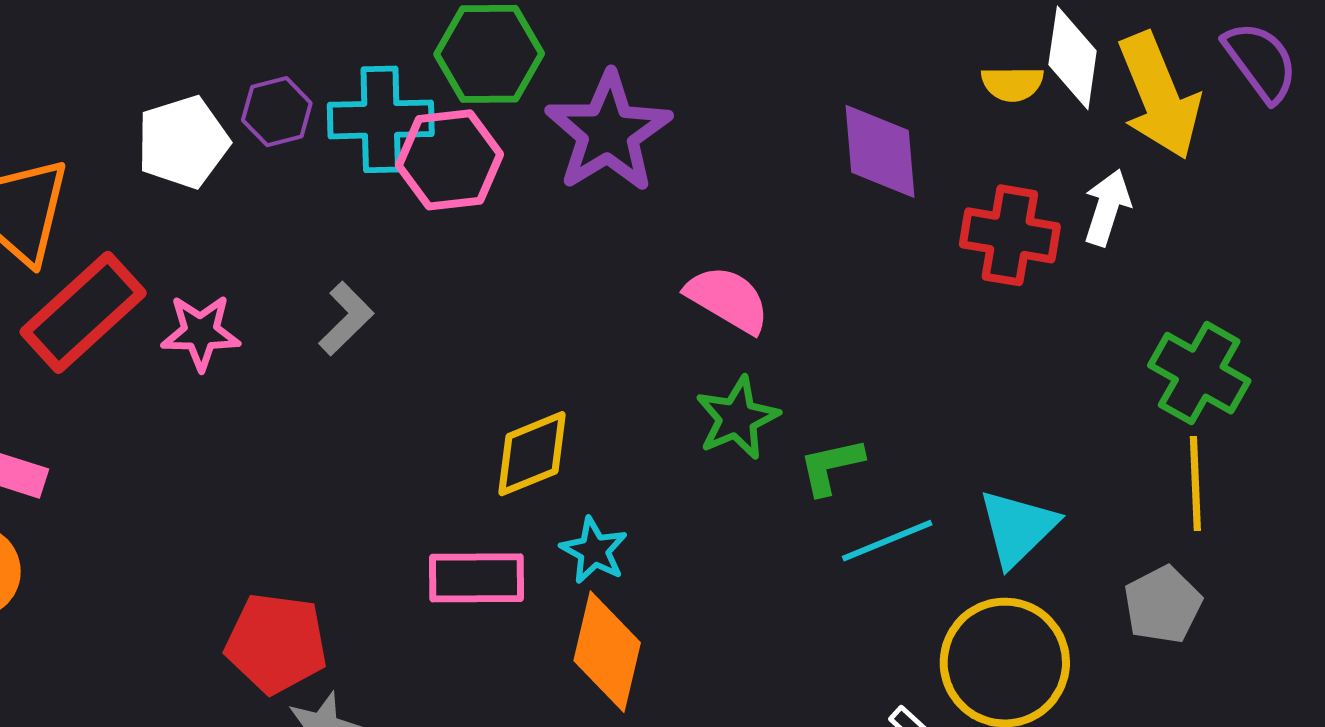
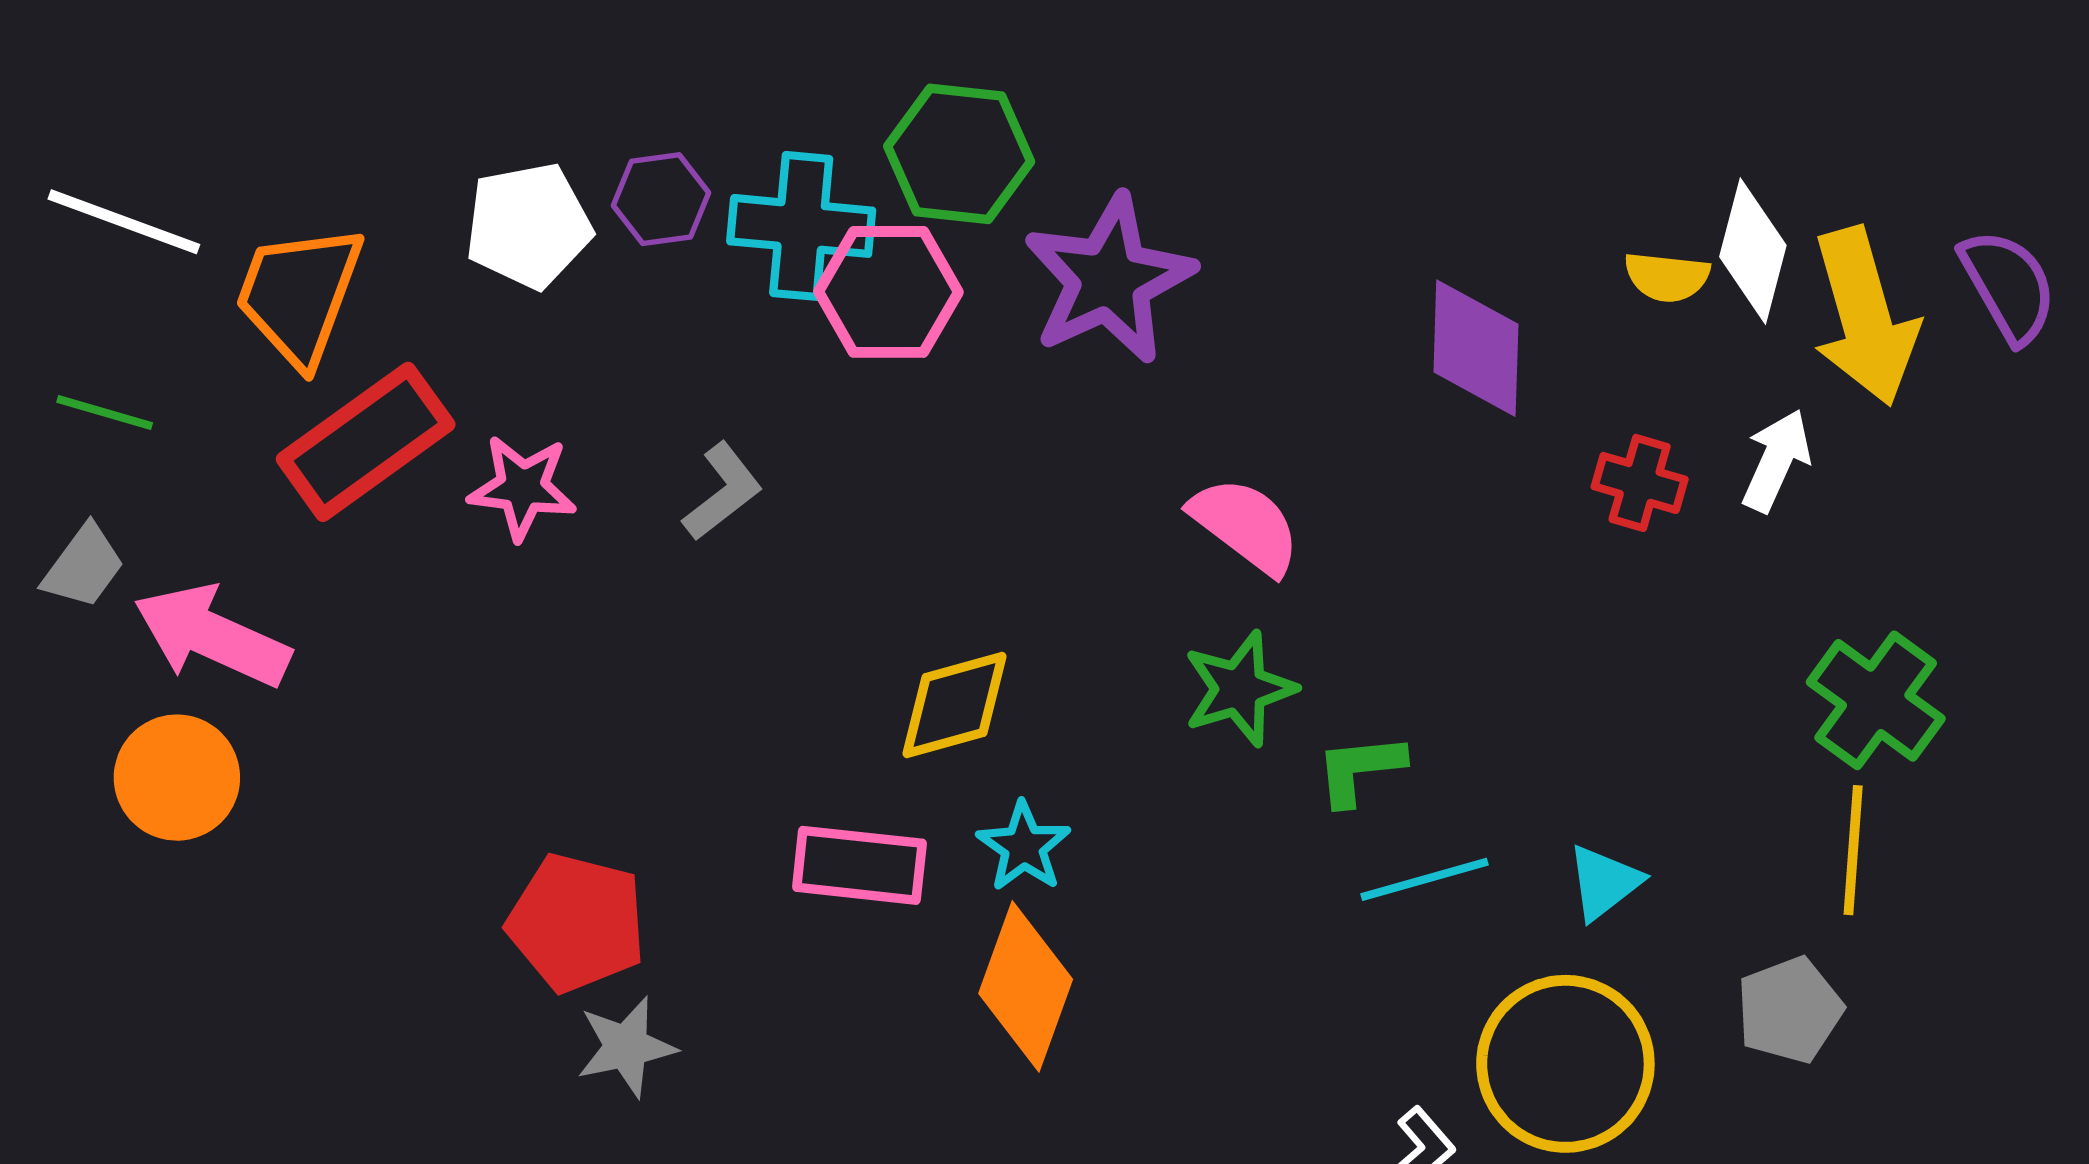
red cross: (1010, 235) -> (1640, 483), size x0.7
cyan triangle: (1018, 528) -> (1604, 882), size x0.7

